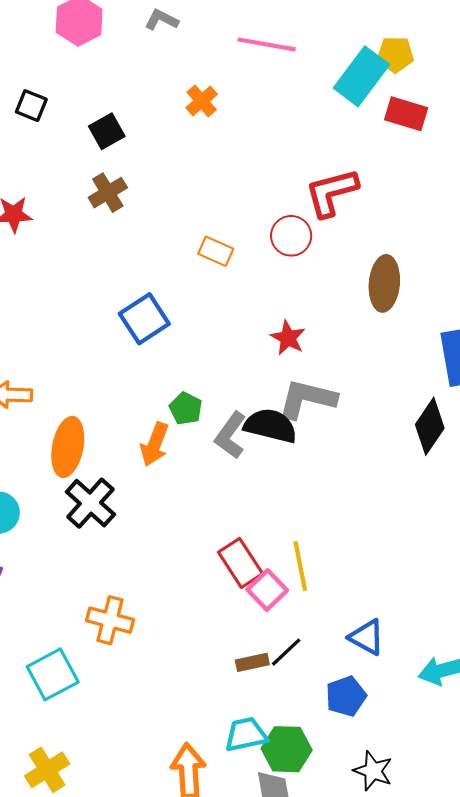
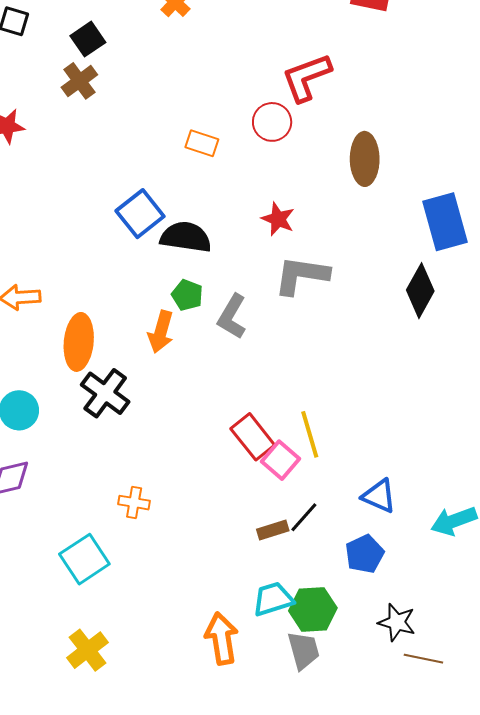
brown cross: (108, 193) -> (79, 81), moved
black semicircle: (270, 426) -> (186, 237), moved
orange cross: (110, 620) -> (134, 503), size x0.7

